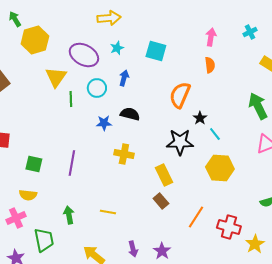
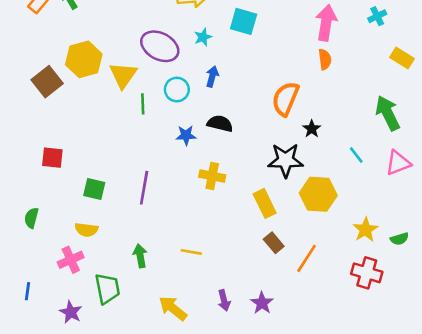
pink arrow: (211, 37) -> (326, 23), size x1.5
yellow hexagon: (35, 40) -> (84, 59), moved
cyan square: (156, 51) -> (244, 21), moved
cyan line: (215, 134) -> (356, 155), moved
yellow hexagon: (220, 168) -> (318, 194), moved
brown rectangle: (161, 201) -> (274, 243), moved
red cross: (229, 227) -> (367, 273), moved
yellow star: (255, 244) -> (365, 230), moved

